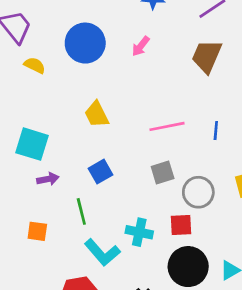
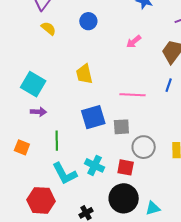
blue circle: (85, 43) -> (88, 21), size x0.6
pink arrow: (141, 46) -> (134, 42), moved
blue line: (216, 131) -> (169, 85), moved
blue square: (100, 172) -> (93, 117), moved, size x1.4

